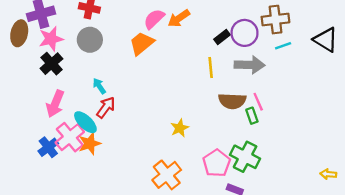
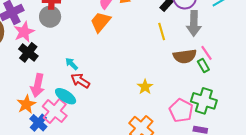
gray circle: (90, 40) -> (50, 17), moved
gray arrow: (250, 65) -> (194, 23), turned 100
red arrow: (106, 107) -> (80, 81), turned -84
orange star: (90, 144) -> (26, 104), moved

